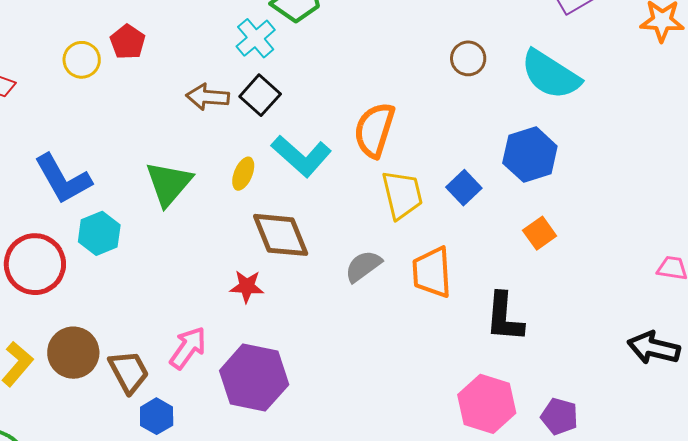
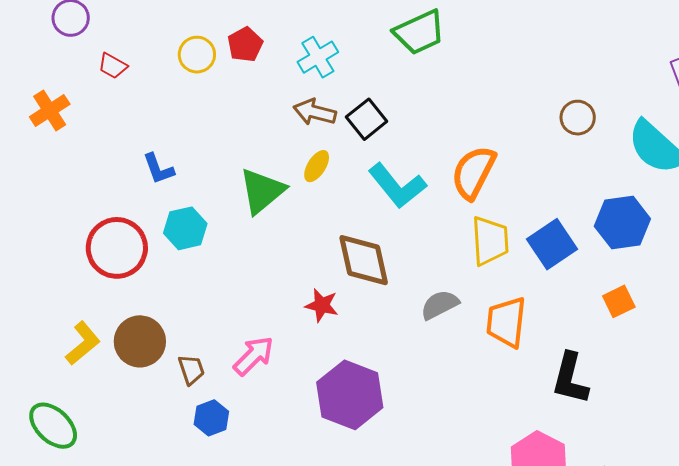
cyan cross: (256, 38) -> (318, 57), moved
yellow ellipse: (243, 174) -> (317, 166), moved
blue L-shape: (63, 179) -> (158, 169), size x0.6
blue square: (464, 188) -> (552, 244), size x1.4
brown trapezoid: (129, 372) -> (191, 370), size x0.7
purple hexagon: (254, 378) -> (350, 395), moved

